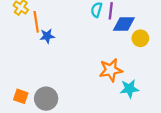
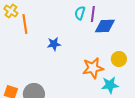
blue star: (47, 36) -> (54, 44), moved
yellow circle: (140, 38) -> (119, 59), moved

